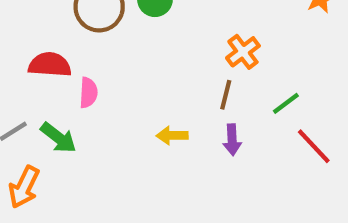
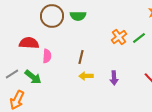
brown line: (226, 95) -> (81, 57), moved
green line: (286, 103) -> (139, 38), moved

